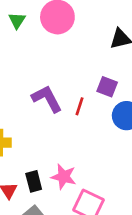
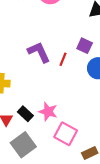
black rectangle: (34, 181) -> (25, 114), turned -35

